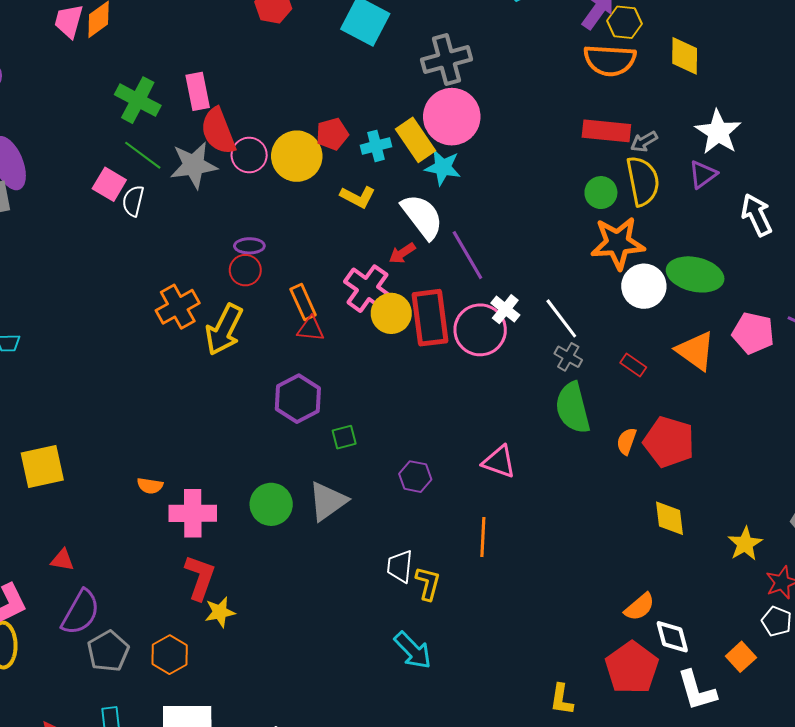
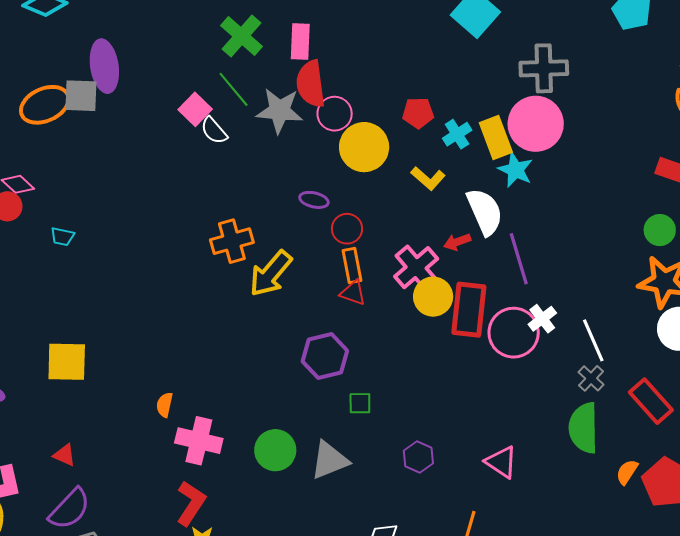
cyan cross: (376, 146) -> (457, 134), turned -32
yellow circle: (297, 156) -> (364, 147), moved
white semicircle: (133, 201) -> (214, 131), turned -68
red circle: (245, 270) -> (347, 229), moved
red rectangle: (633, 365) -> (651, 401), size x1.8
orange semicircle: (150, 486) -> (165, 405), turned 80

